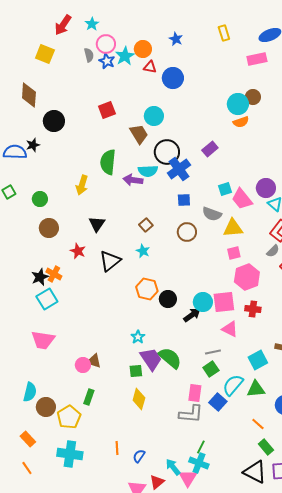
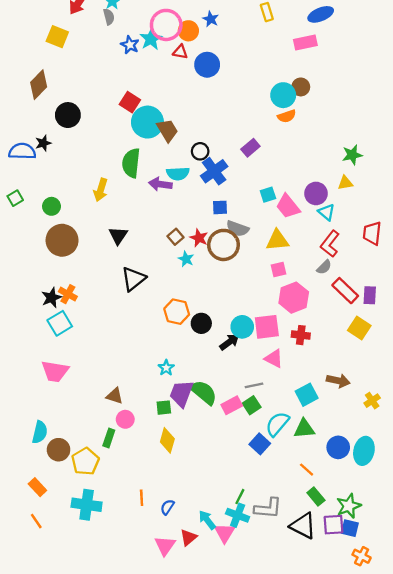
pink circle: (106, 44) -> (166, 25), moved, size x1.4
orange circle: (143, 49) -> (188, 31), moved
gray semicircle: (89, 55) -> (109, 17), moved
brown diamond: (29, 95) -> (39, 85), turned 40
red square: (107, 110) -> (130, 102), turned -36
cyan circle: (154, 116) -> (147, 122), moved, size x1.4
black circle: (167, 152) -> (200, 151), size x0.6
gray semicircle: (212, 214) -> (238, 229), moved
brown circle: (49, 228) -> (62, 240), size x1.4
brown circle: (187, 232) -> (224, 245), size x1.4
red star: (78, 251) -> (199, 238), moved
cyan star: (143, 251) -> (186, 259), moved
purple trapezoid: (151, 359) -> (181, 394), turned -125
pink circle: (83, 365) -> (125, 419), moved
pink rectangle: (195, 393) -> (232, 405), moved, turned 54
gray L-shape: (191, 414) -> (268, 508), moved

